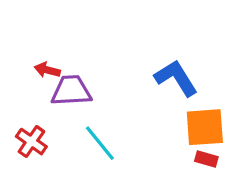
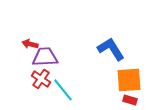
red cross: (31, 142) -> (41, 79), moved

